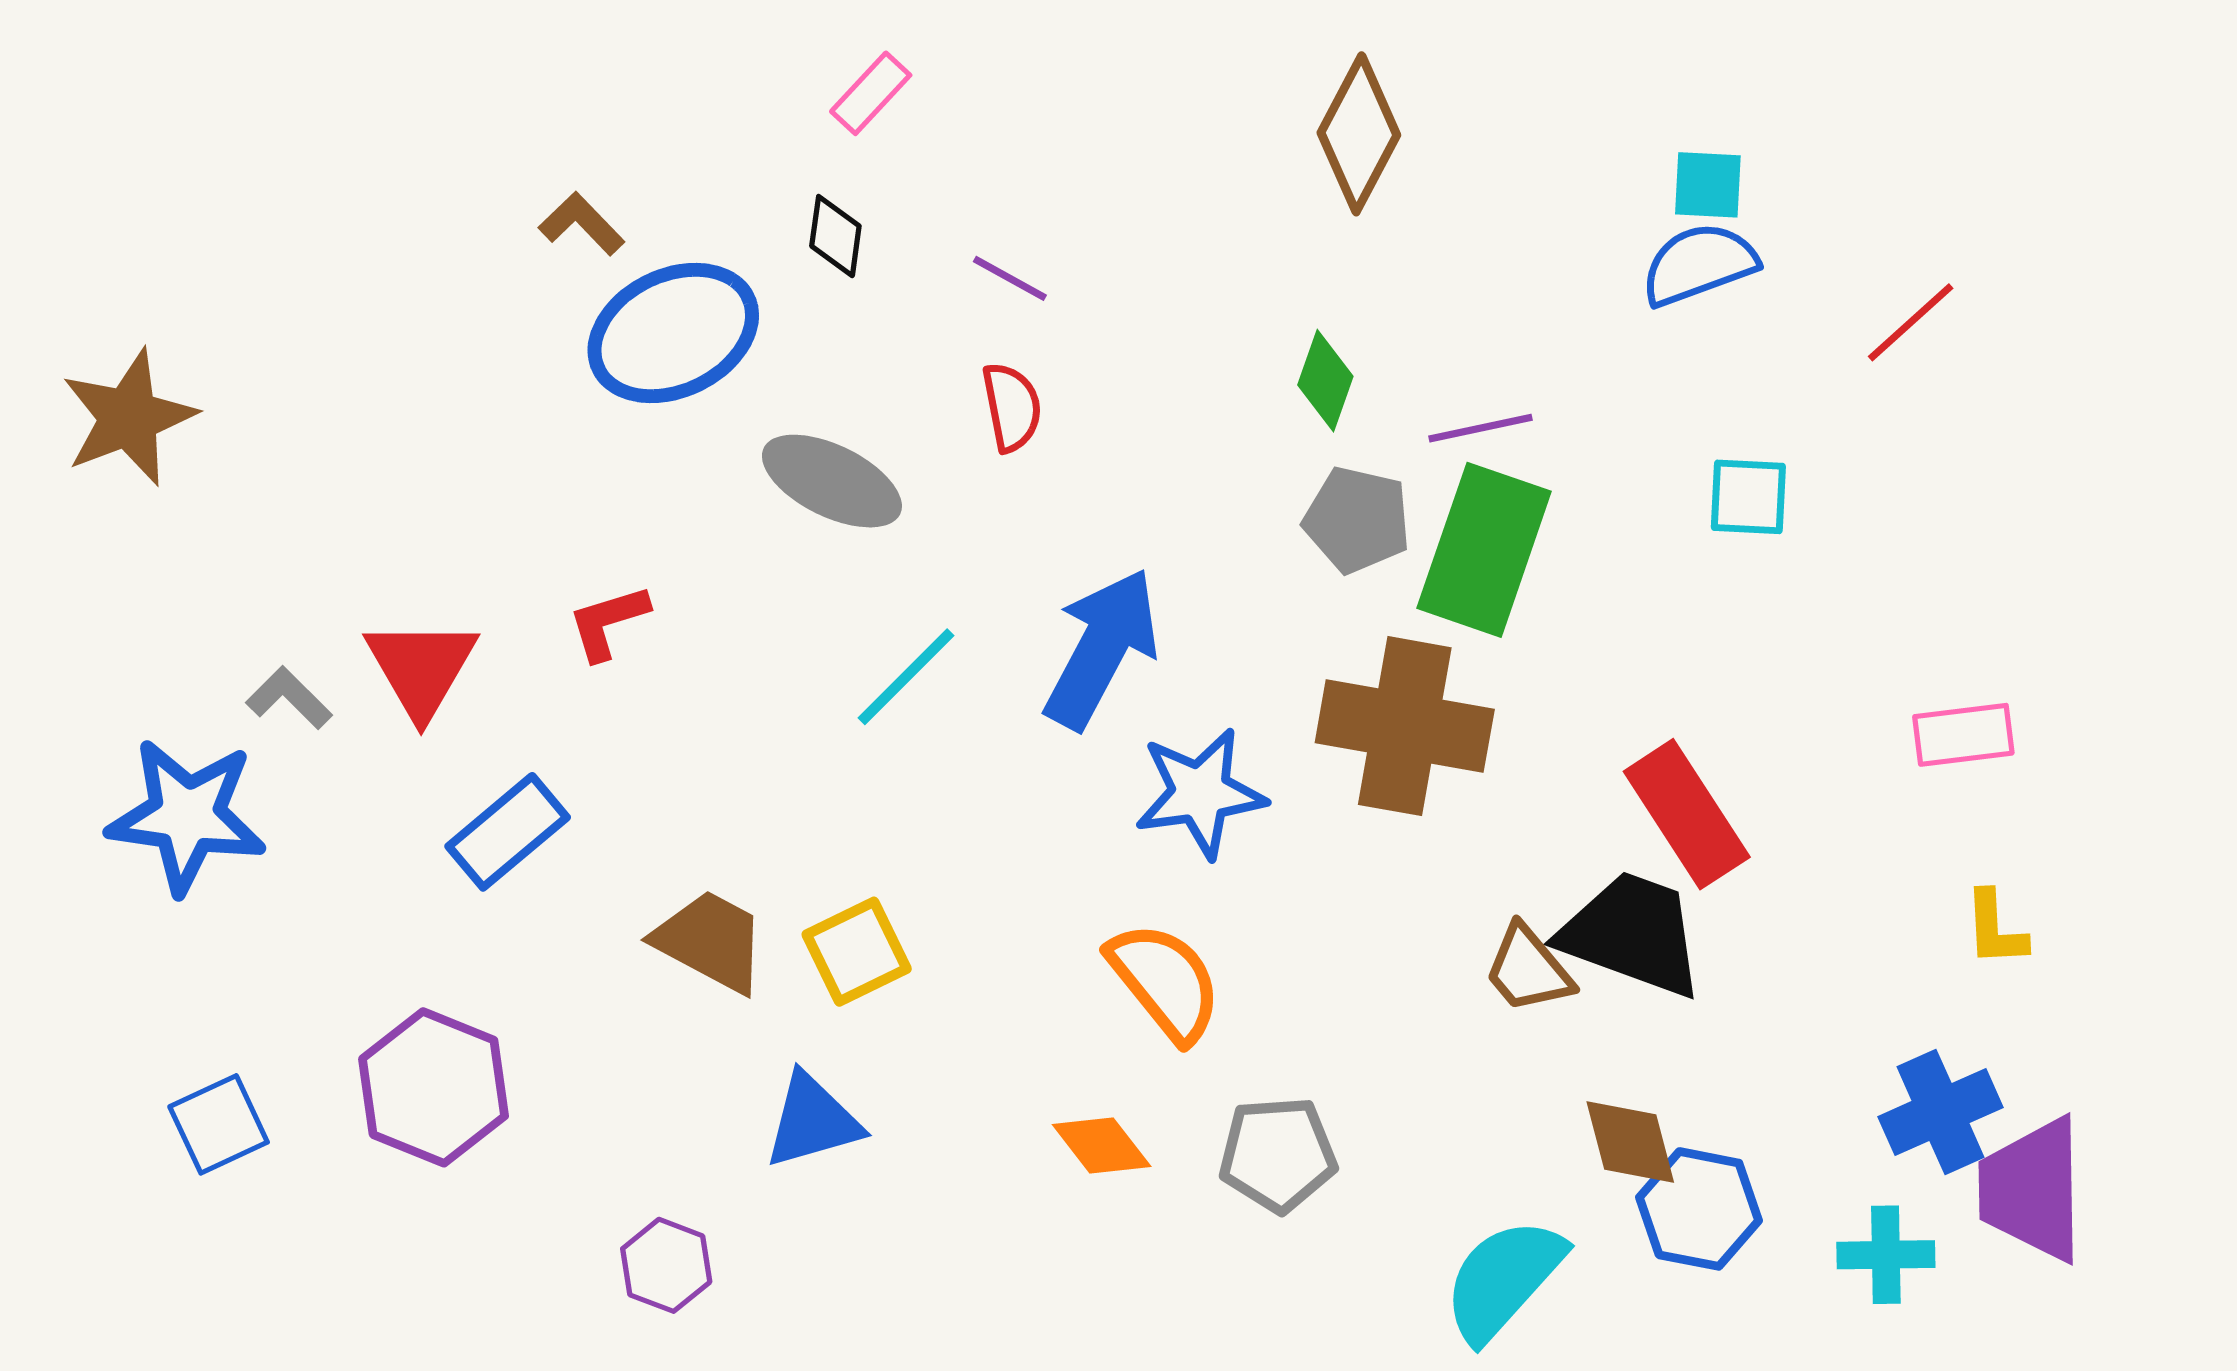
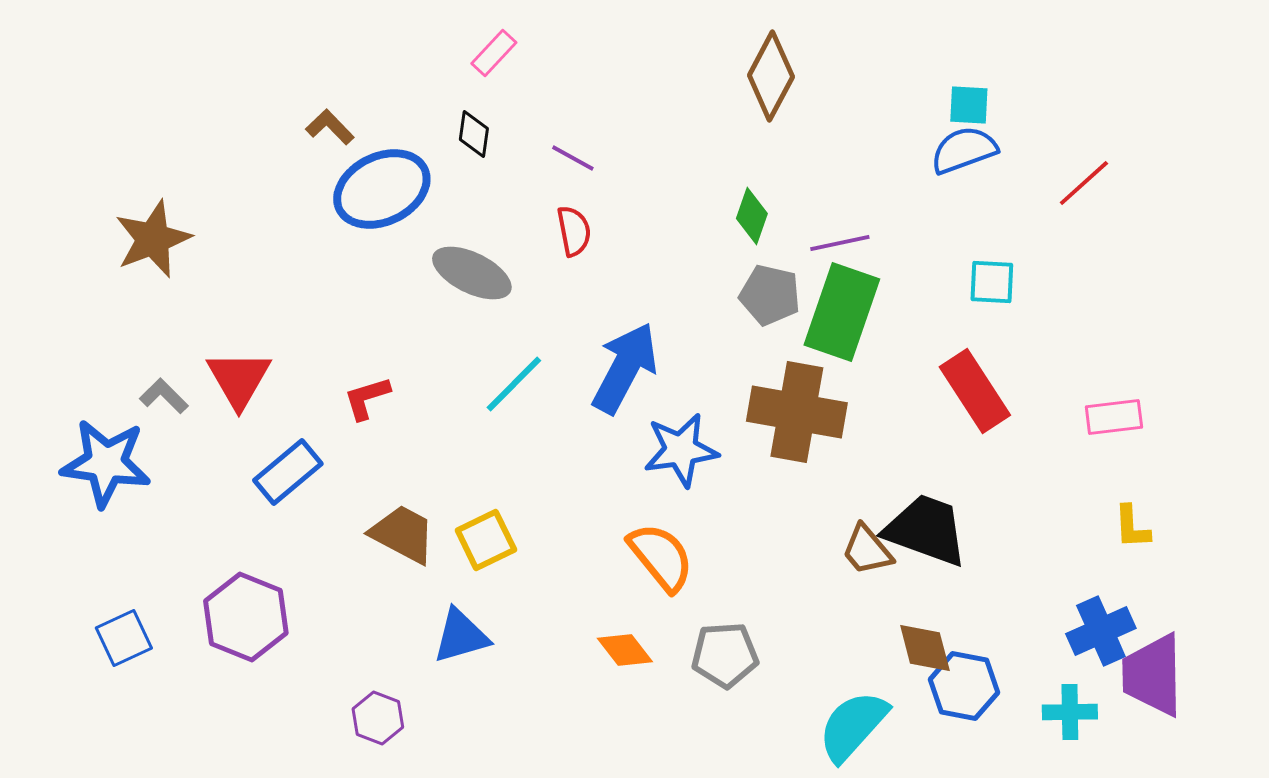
brown star: (129, 418) -> (153, 239), moved
red L-shape: (608, 622) -> (367, 398), moved
red rectangle: (1687, 814) -> (975, 391), moved

